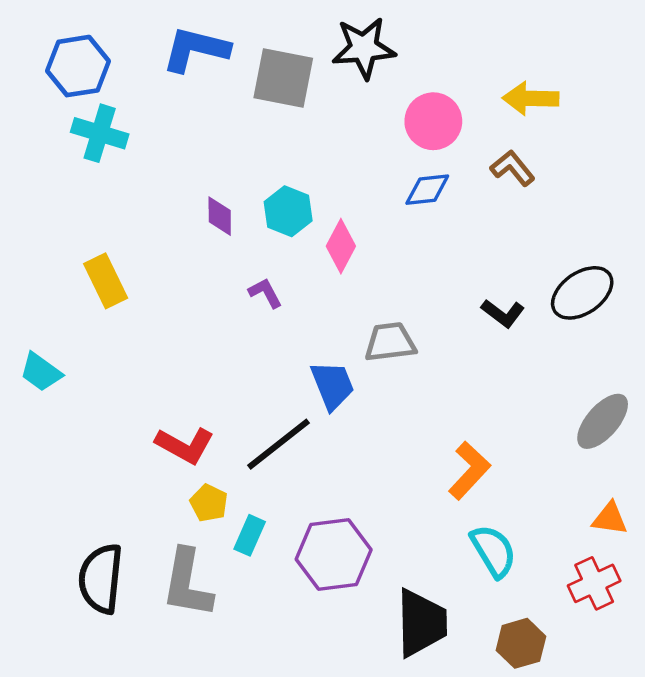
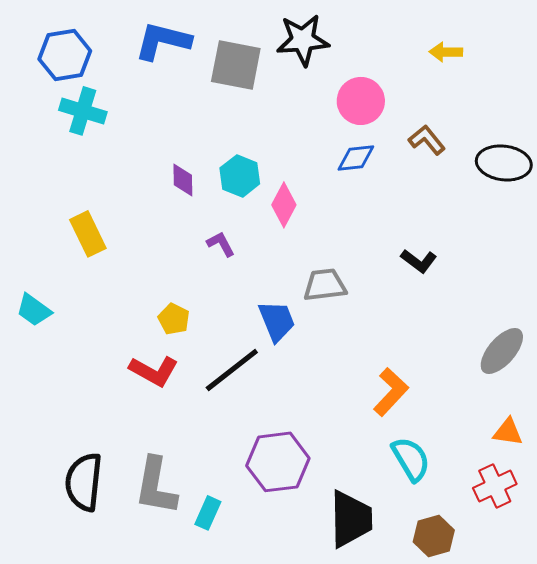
yellow arrow: (531, 98) -> (446, 52), moved, size x0.7
black ellipse: (582, 293) -> (504, 163), moved, turned 42
yellow pentagon: (209, 503) -> (174, 319), moved
cyan rectangle: (250, 535) -> (208, 513), moved

